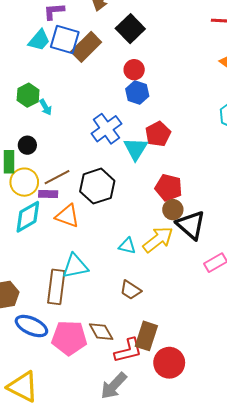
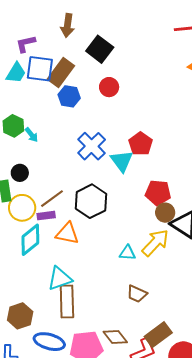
blue hexagon: (137, 93) -> (69, 96), moved
cyan triangle: (75, 266) -> (60, 278), moved
brown rectangle: (146, 336) -> (158, 335), turned 44

